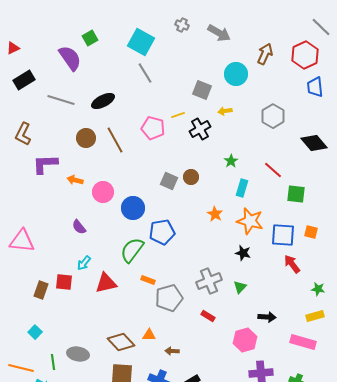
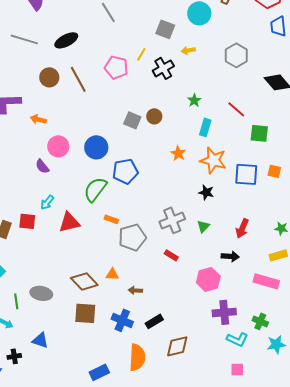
yellow line: (178, 115) -> (141, 54), turned -40
pink circle: (103, 192) -> (58, 146), moved
red arrow: (292, 264) -> (242, 228), moved, turned -120

